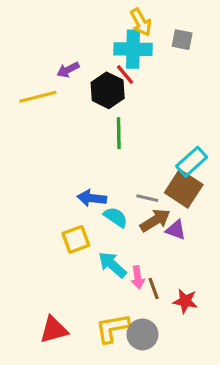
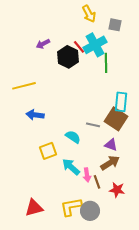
cyan cross: (133, 49) -> (95, 45), moved, turned -30
yellow line: (38, 97) -> (24, 86), moved
green line: (119, 133) -> (106, 63), moved
cyan rectangle: (192, 162) -> (121, 102), turned -42
blue arrow: (92, 198) -> (35, 115), moved
brown arrow: (155, 220) -> (110, 163), moved

